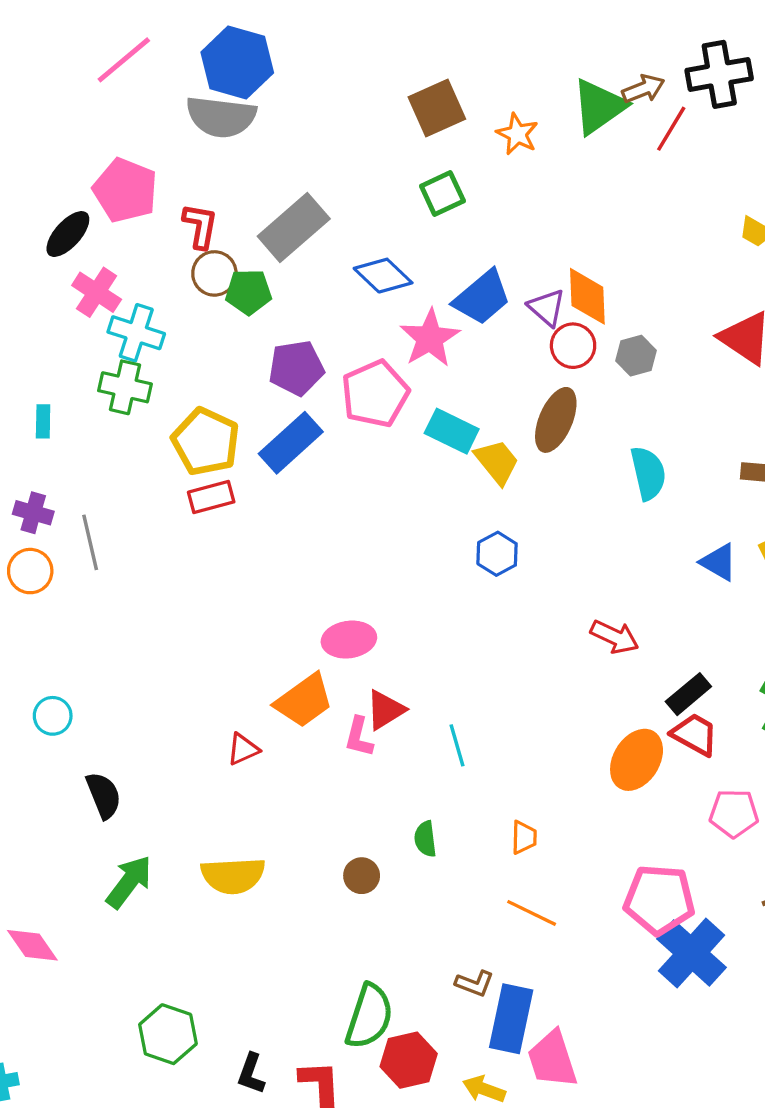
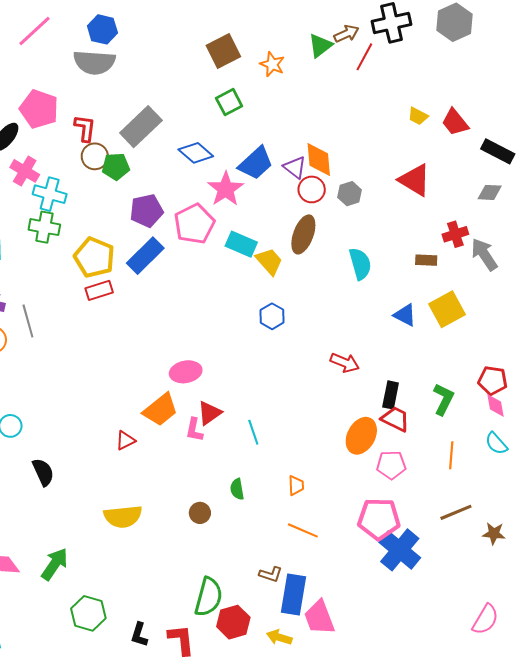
blue hexagon: (237, 63) -> (102, 29), size x0.7
green triangle: (599, 107) -> (320, 46), size x0.7
black rectangle: (688, 694) -> (391, 395), turned -36
pink pentagon: (734, 813) -> (391, 465), moved
green arrow: (129, 882) -> (55, 564), moved

